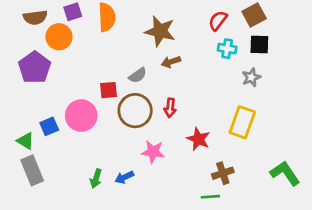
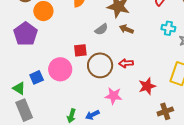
cyan cross: (227, 49) -> (168, 28), moved
brown arrow: (171, 62) -> (126, 29), turned 40
gray semicircle: (138, 75) -> (101, 29), moved
red arrow: (170, 108) -> (126, 63), turned 80
red star: (198, 139) -> (147, 86), turned 30

